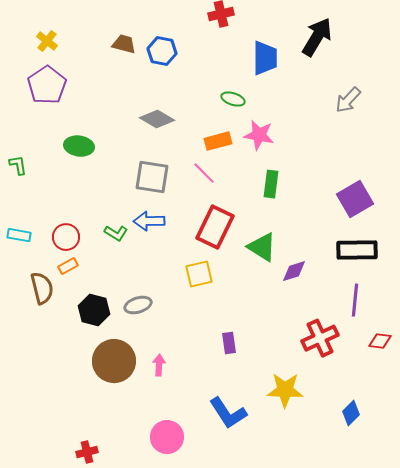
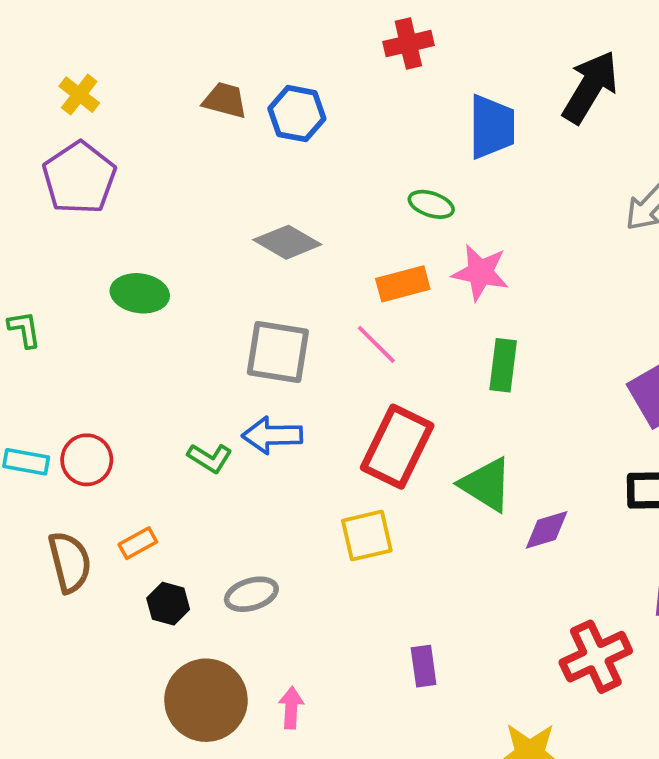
red circle: (66, 237) -> (87, 460), moved
orange rectangle: (68, 266) -> (138, 543), moved
black hexagon: (94, 310) -> (168, 604), size x0.7

